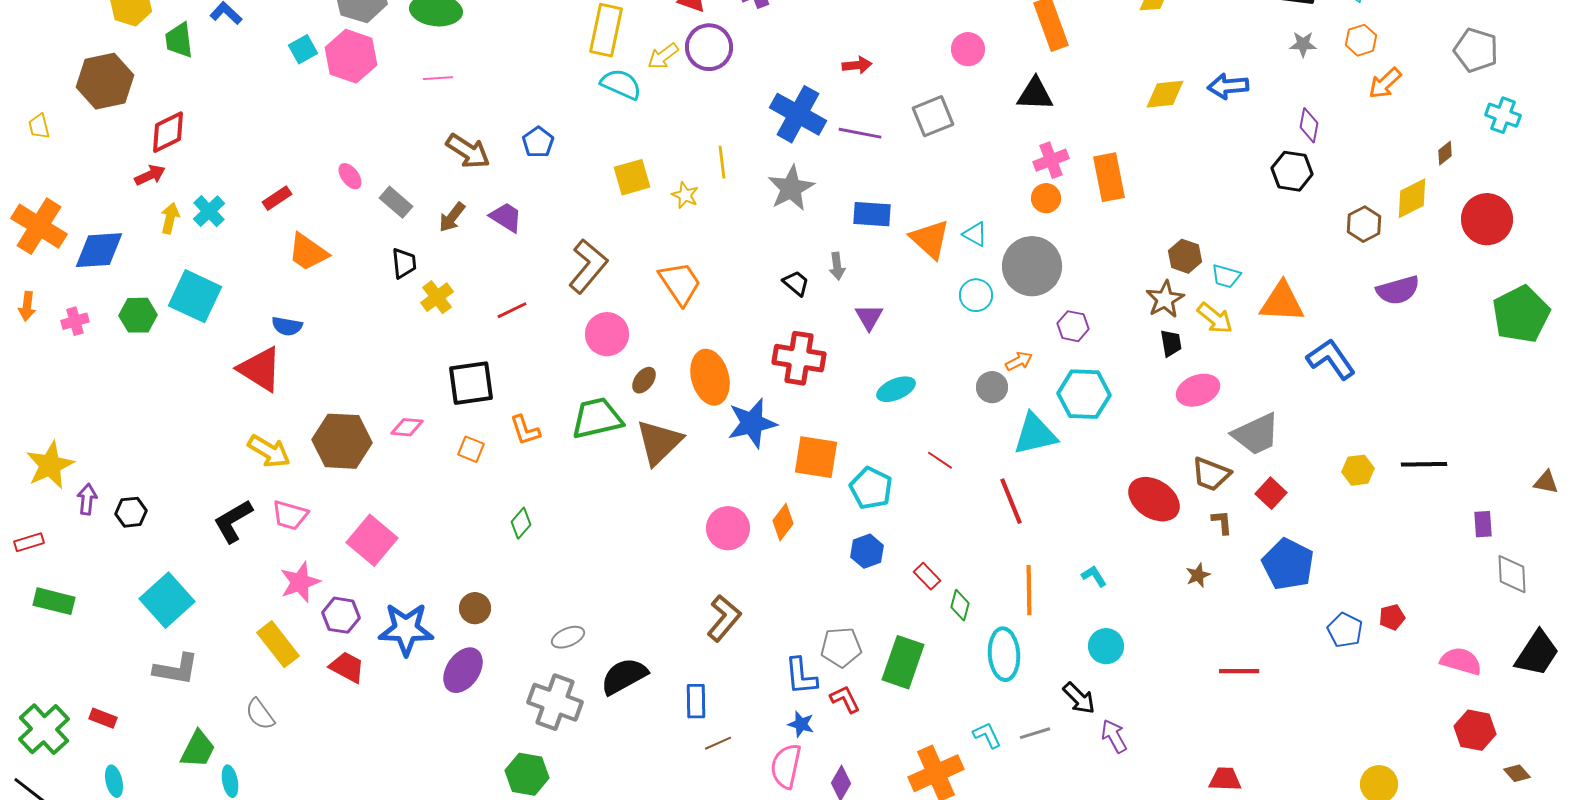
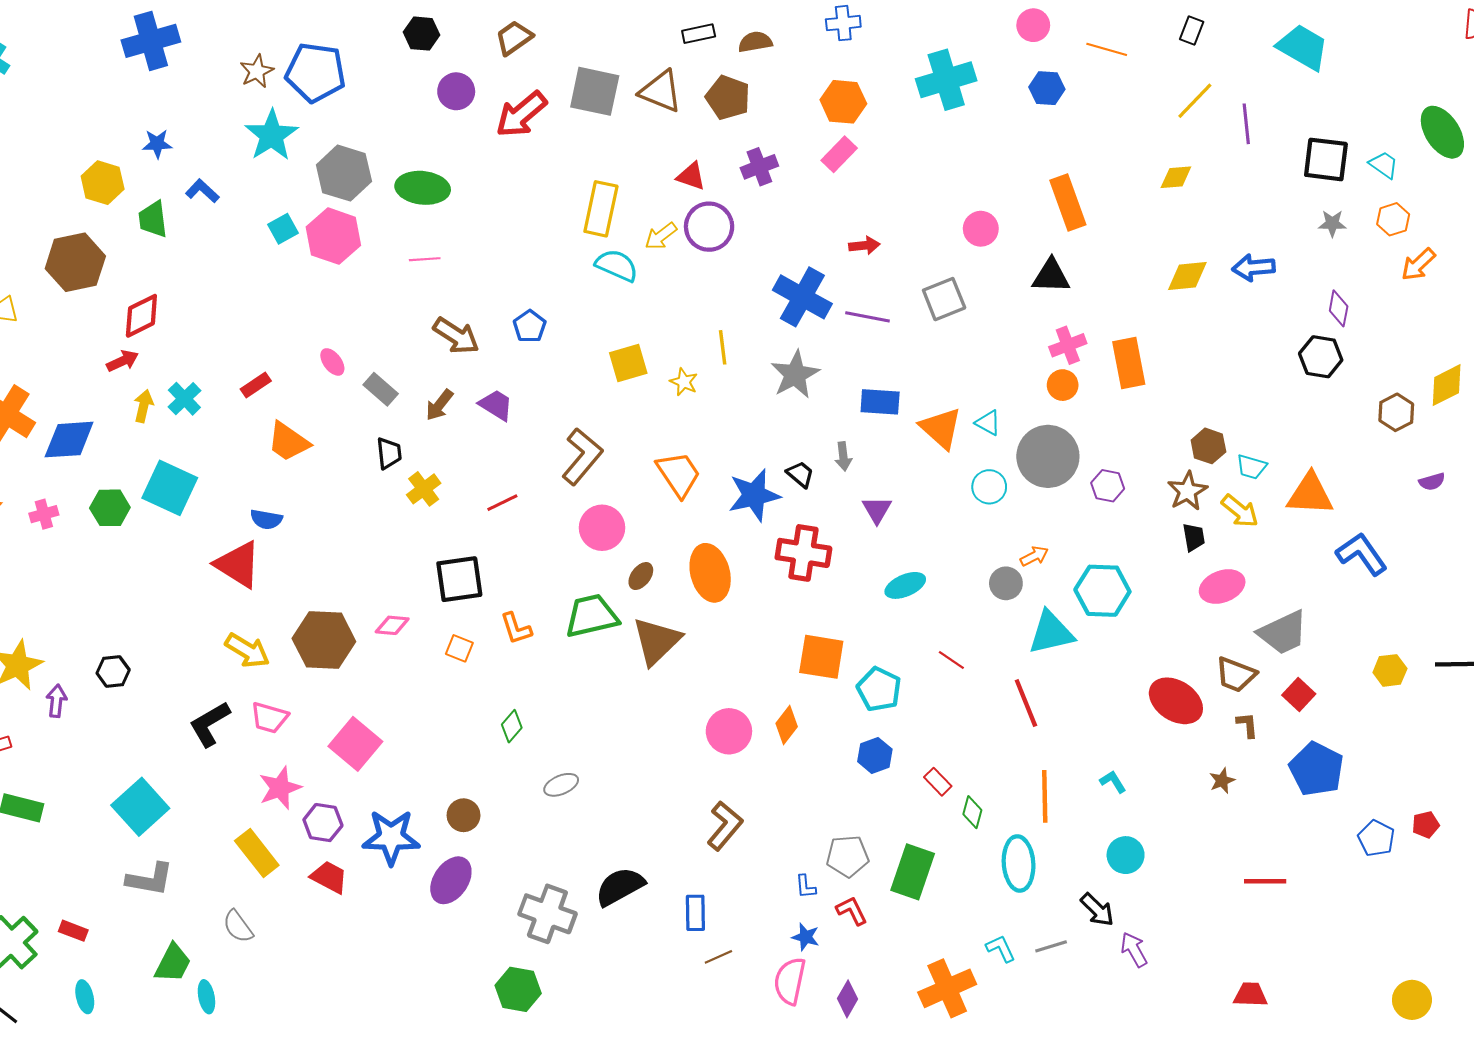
purple semicircle: (1398, 290) -> (1432, 482), size x0.6
purple hexagon: (1073, 326) -> (1108, 486), moved
blue star: (752, 423) -> (754, 495), moved
black hexagon: (131, 512) -> (113, 671), moved
gray ellipse: (568, 637) -> (561, 785), moved
blue L-shape: (801, 676) -> (806, 887), size x0.6

